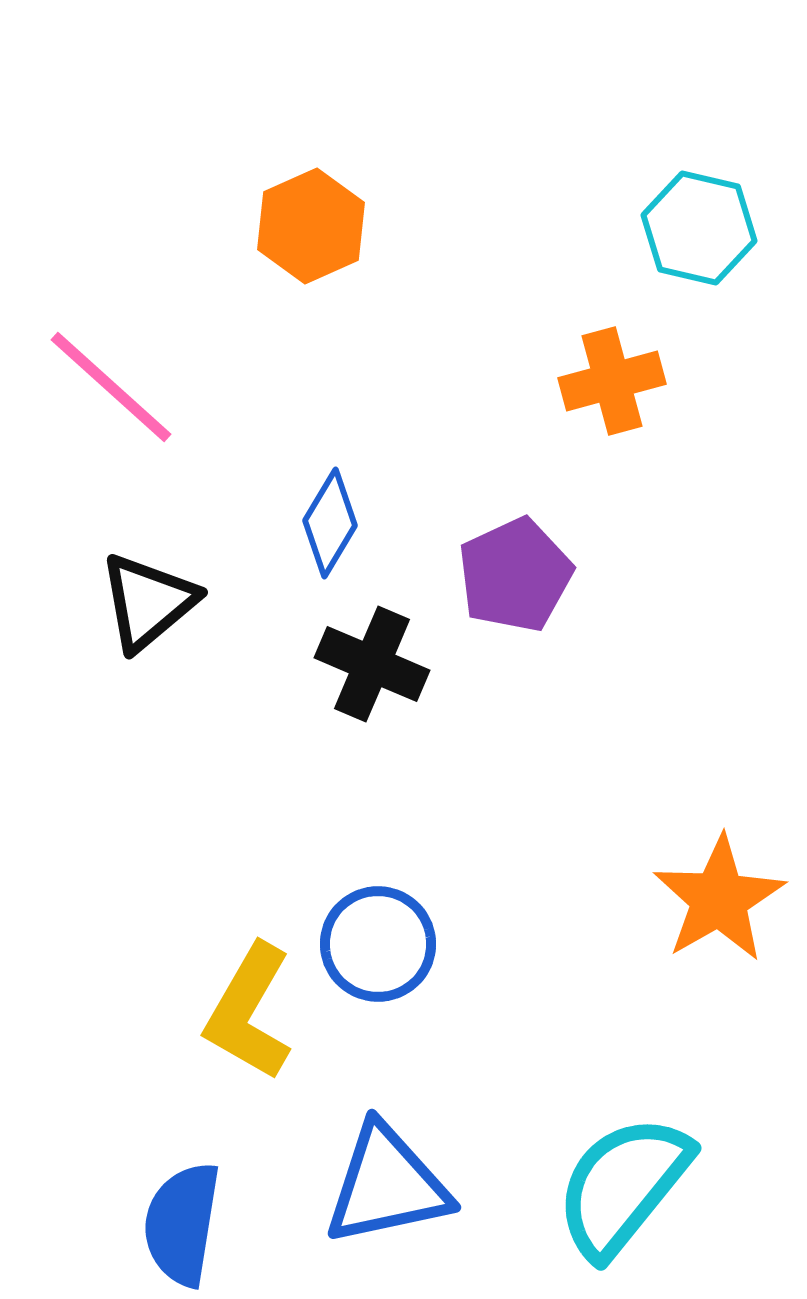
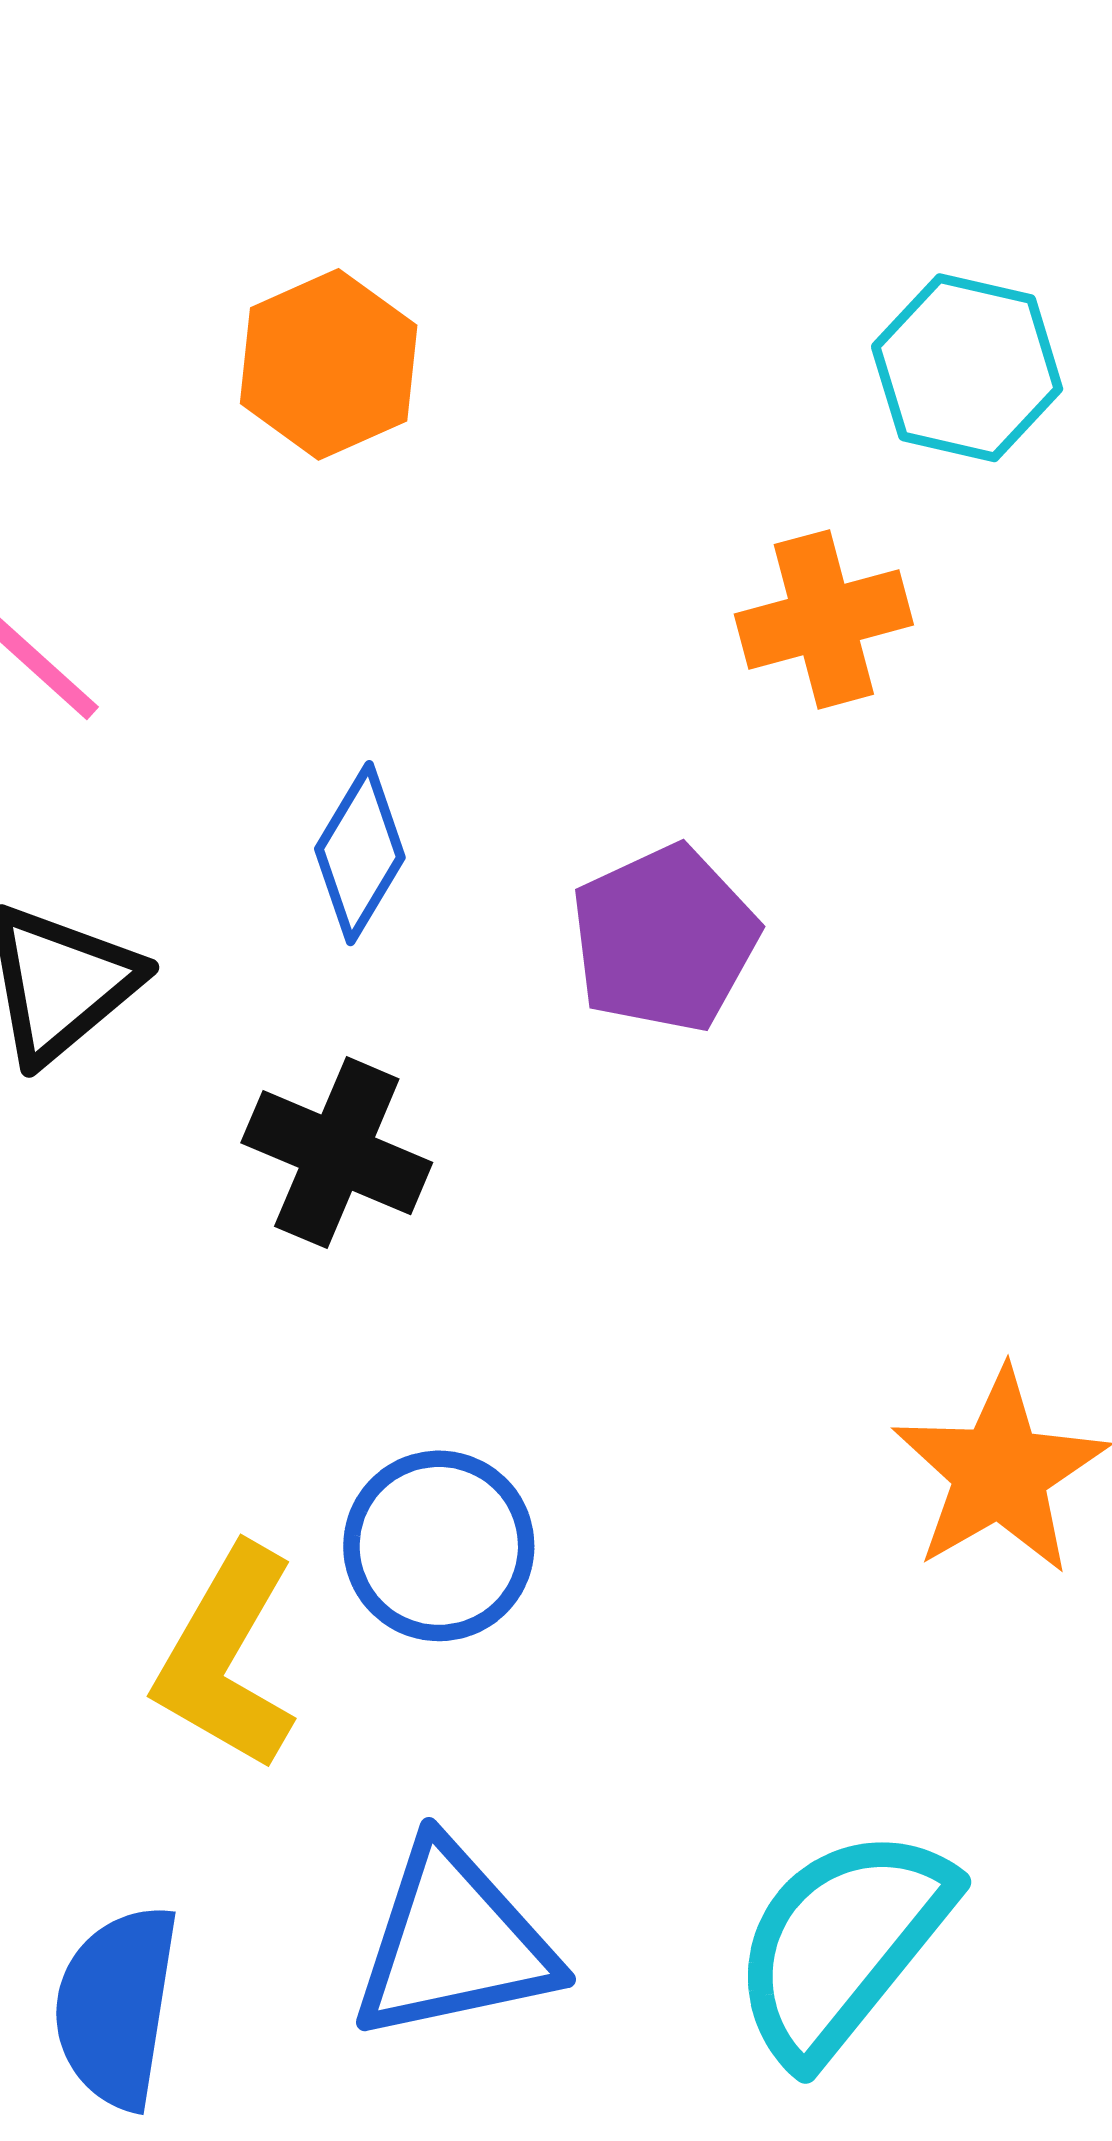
black cross: (372, 664) -> (337, 1153), moved

